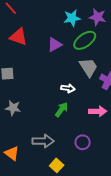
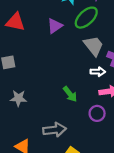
white arrow: (68, 88) -> (98, 72), moved
green arrow: (61, 110) -> (70, 94), turned 112
purple circle: (83, 142) -> (97, 113), moved

